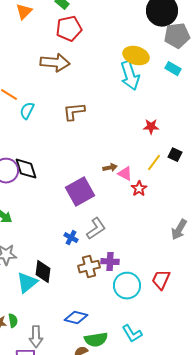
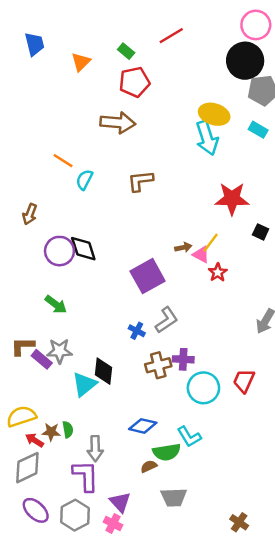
red star: (151, 127) -> (232, 199), size x1.8
yellow line: (154, 163) -> (211, 243), moved
cyan L-shape: (132, 334) -> (189, 437), moved

